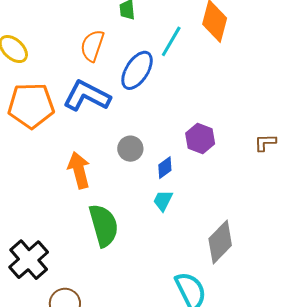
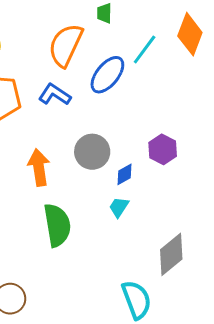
orange semicircle: (92, 46) -> (66, 45), size x1.4
blue L-shape: (87, 96) -> (55, 95), size x0.7
gray circle: (130, 149) -> (92, 152), size x1.4

